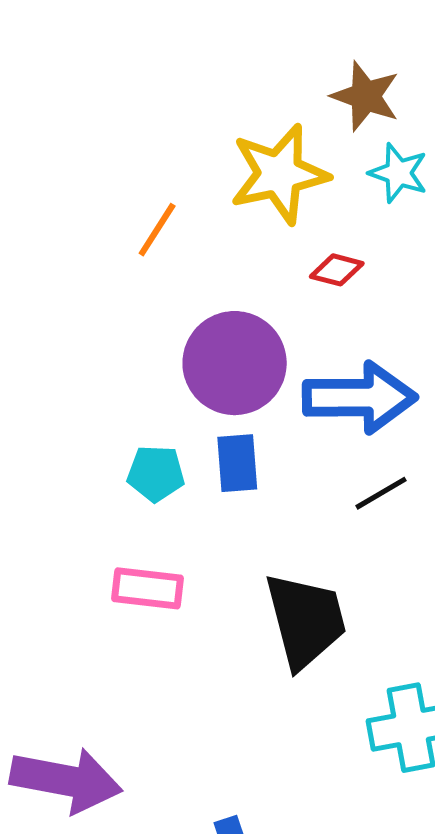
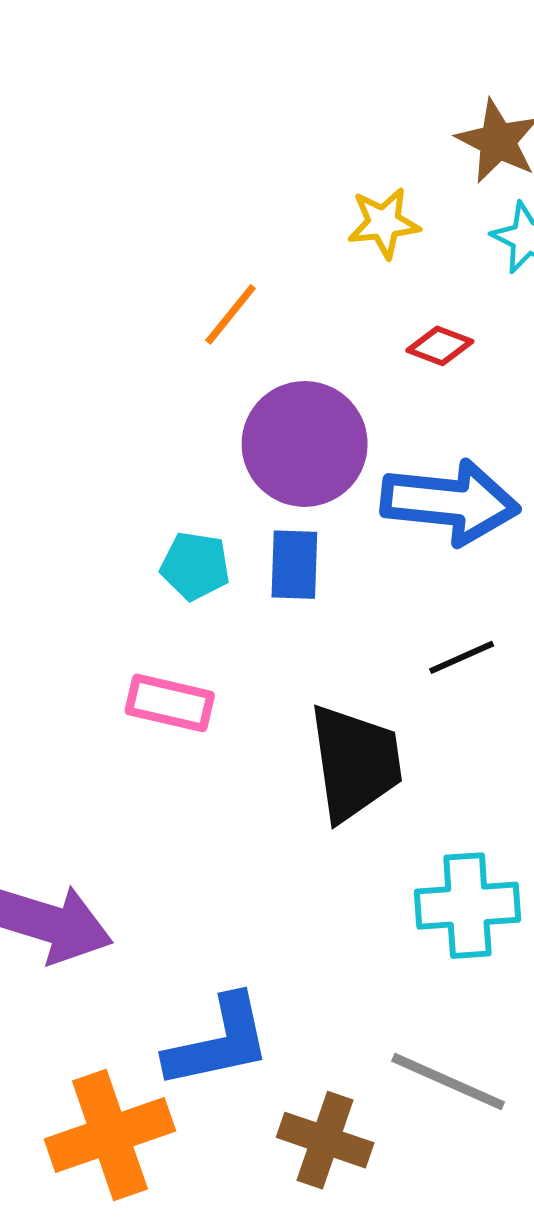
yellow star: (279, 174) -> (384, 223), size x0.6
orange line: (157, 230) -> (231, 314), moved
black line: (381, 493) -> (462, 657), moved

